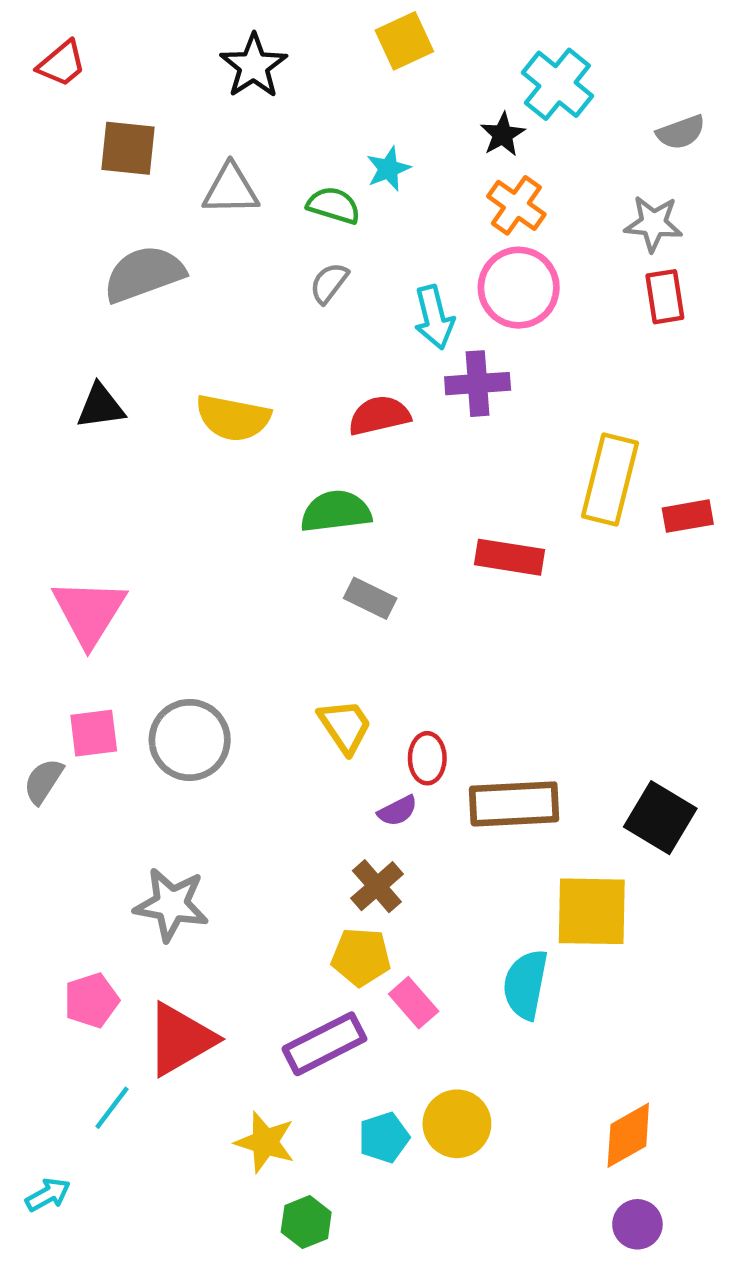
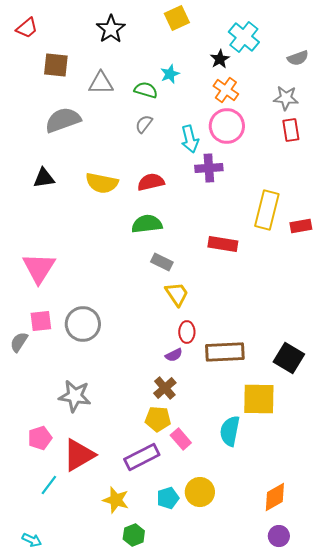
red semicircle: (379, 416) -> (151, 182), moved
yellow trapezoid: (345, 726) -> (177, 294), moved
cyan arrow: (48, 1195) -> (32, 540), moved, turned 54

